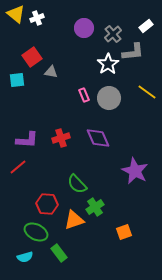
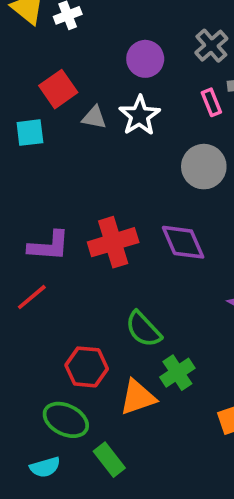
purple circle: (84, 28) -> (145, 59), moved
white star: (108, 64) -> (140, 116), moved
pink rectangle: (84, 95) -> (211, 102), moved
red cross: (61, 138) -> (113, 242), size x1.4

